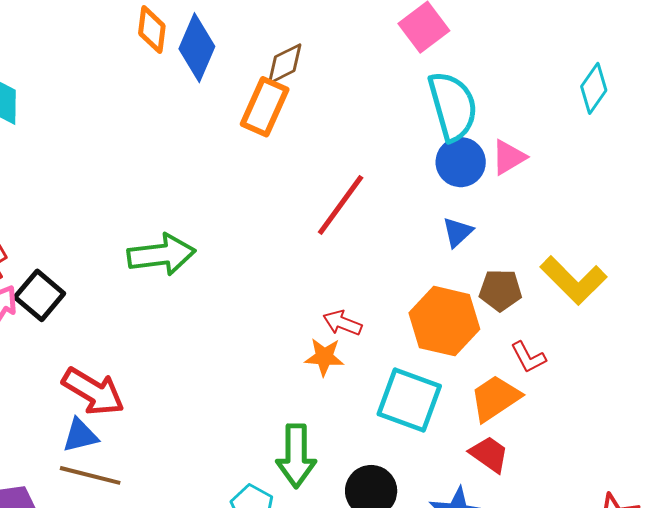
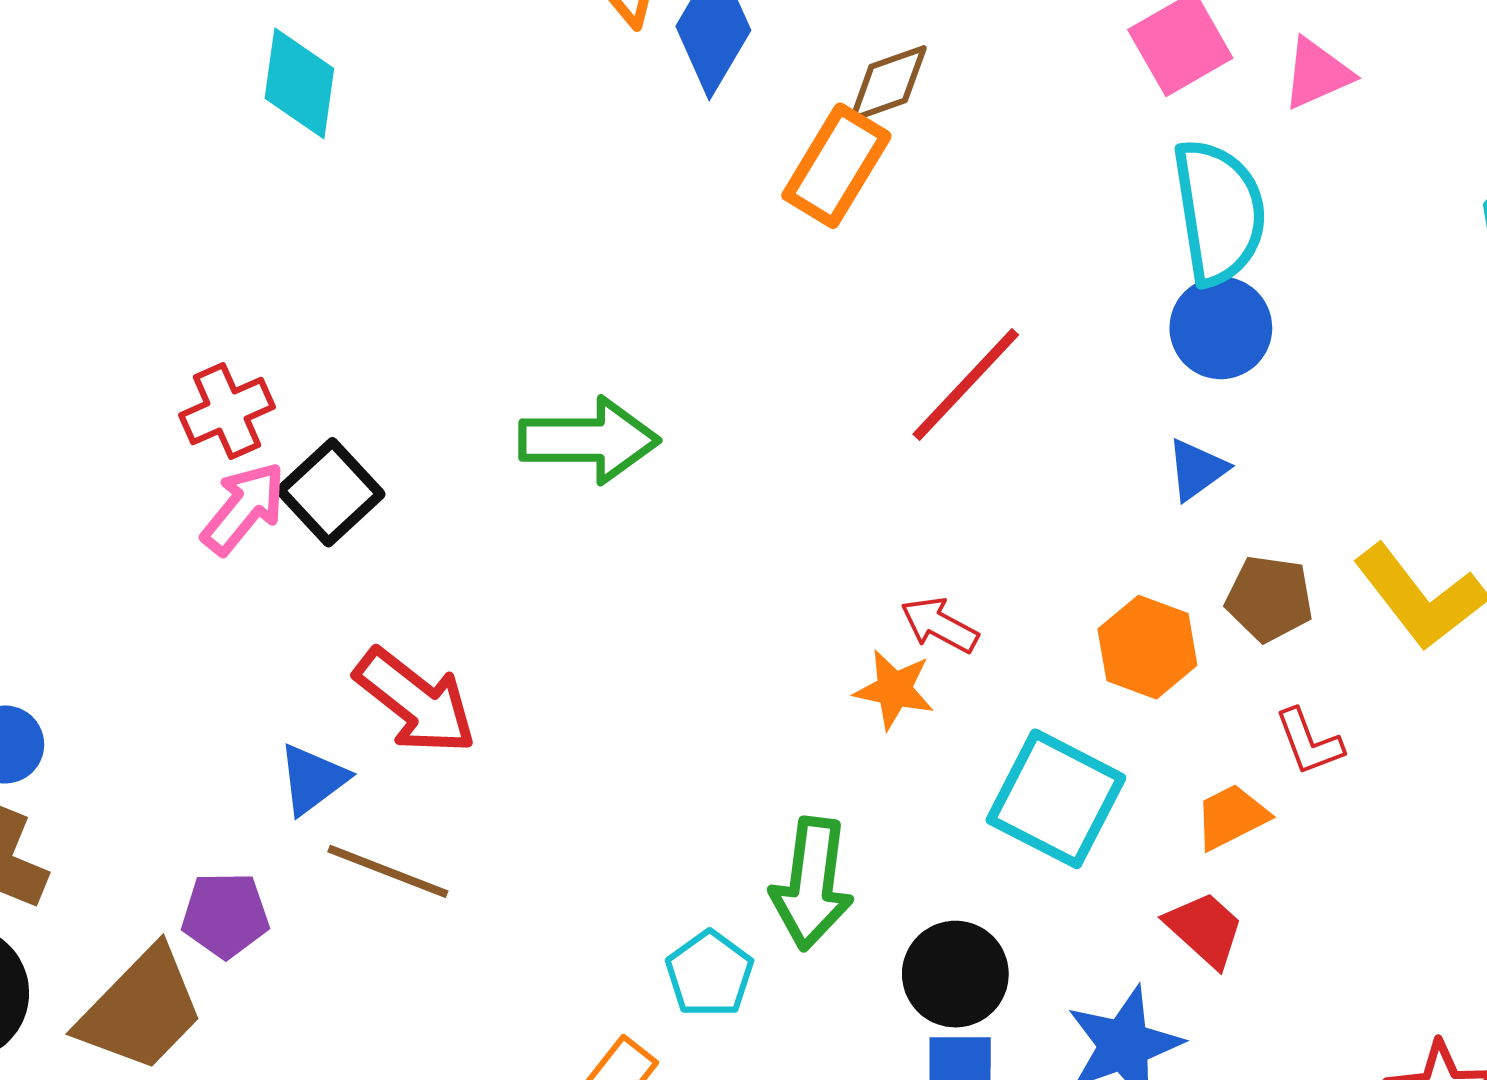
pink triangle: (509, 157) -> (1317, 74), moved
orange hexagon: (444, 321) -> (1147, 647), size x0.7
orange trapezoid: (495, 398) -> (1231, 817), size x0.7
blue triangle: (80, 435) -> (313, 779), moved, turned -30

